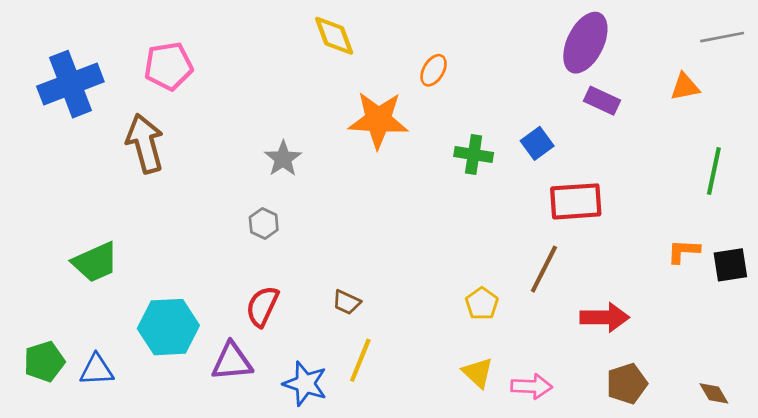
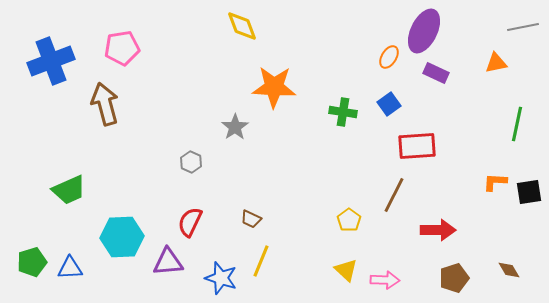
orange ellipse: (434, 70) -> (389, 57), moved
gray star: (283, 159) -> (235, 127), moved
brown diamond: (714, 393) -> (509, 270), moved

